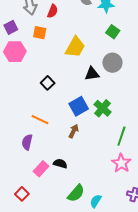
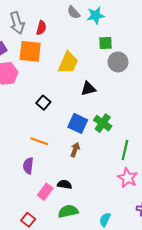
green square: (113, 32) -> (105, 43), turned -32
orange square: (40, 33) -> (30, 51), size x1.6
gray circle: (112, 63) -> (118, 62), moved
blue square: (79, 106) -> (78, 123), turned -30
green semicircle: (76, 193) -> (68, 211), moved, turned -138

